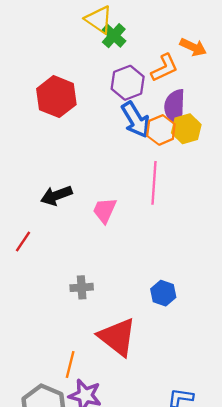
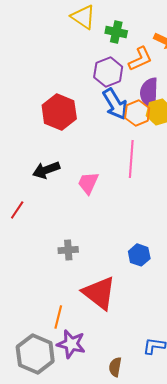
green cross: (114, 36) -> (116, 32), moved, turned -30
red hexagon: (56, 97) -> (59, 112), moved

